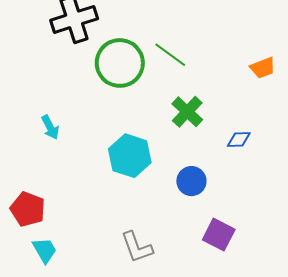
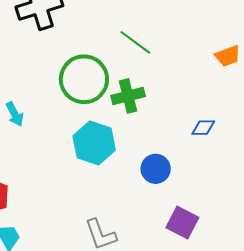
green circle: (120, 63) -> (84, 79), moved
green cross: (187, 112) -> (128, 96), moved, turned 32

